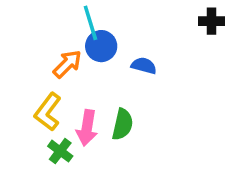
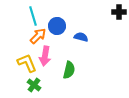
cyan line: (90, 23) -> (33, 16), moved
yellow L-shape: (48, 112) -> (27, 63), turned 120
pink arrow: (87, 128) -> (45, 56), moved

